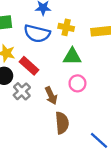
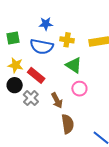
green triangle: (72, 57) -> (74, 65), turned 36

